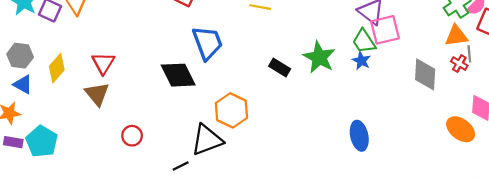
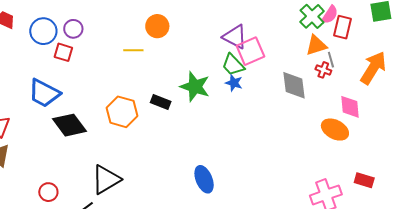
blue trapezoid: (207, 43) -> (44, 93), moved, turned 148
orange hexagon: (231, 110) -> (122, 112), moved
red circle: (132, 136) -> (48, 192), moved
blue ellipse: (359, 136) -> (204, 179), moved

